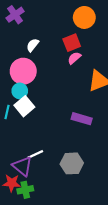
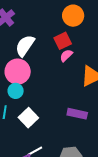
white semicircle: (33, 45) -> (25, 46), size x1.6
white square: (24, 106) -> (28, 118), moved

